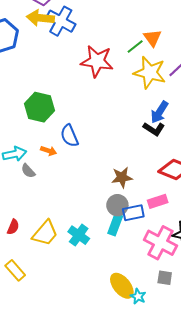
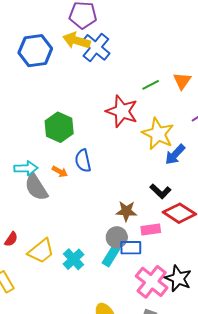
green line: (135, 47) -> (151, 85), moved
red star: (97, 61) -> (122, 111), moved
yellow star: (150, 73) -> (158, 134), moved
black L-shape: (154, 129) -> (160, 191), moved
gray semicircle: (28, 171) -> (36, 187), size x1.8
pink rectangle: (158, 201) -> (151, 230), moved

